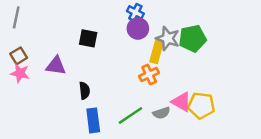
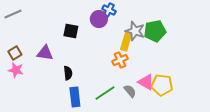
gray line: (16, 17) -> (13, 14), turned 54
purple circle: (138, 29) -> (99, 19), moved
brown square: (19, 56) -> (15, 53), moved
pink star: (20, 73) -> (16, 70), moved
gray semicircle: (161, 113) -> (130, 91), turned -112

